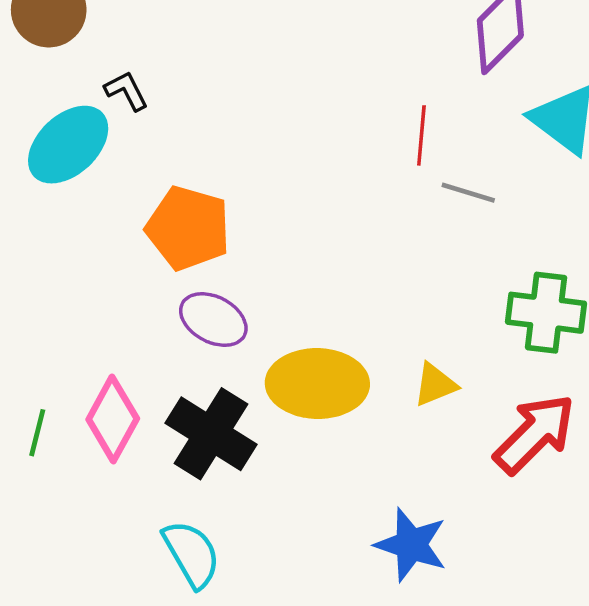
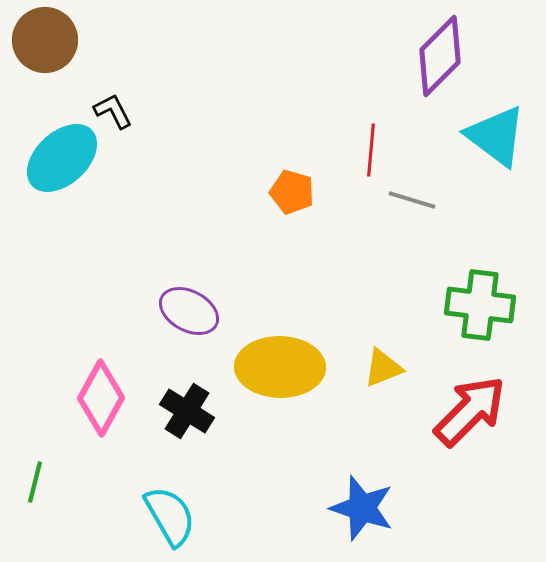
orange pentagon: (188, 228) -> (292, 192), moved, size x0.6
green line: (37, 433) -> (35, 482), moved
black cross: (211, 434) -> (187, 411), size x0.7

